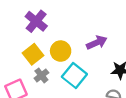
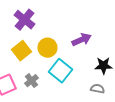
gray cross: (41, 75) -> (32, 81), moved

